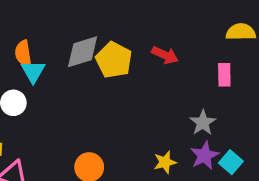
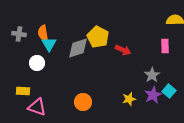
gray diamond: (83, 52) -> (78, 48), moved
red arrow: (165, 55) -> (123, 50), moved
cyan square: (231, 162) -> (169, 91), moved

